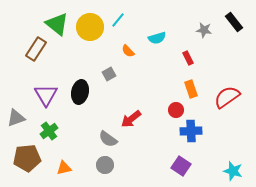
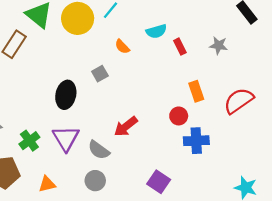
gray star: (204, 30) -> (219, 45), moved
red rectangle: (188, 58) -> (180, 47), moved
purple triangle: (46, 95) -> (66, 138), moved
purple square: (181, 166) -> (159, 182), moved

